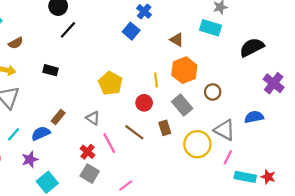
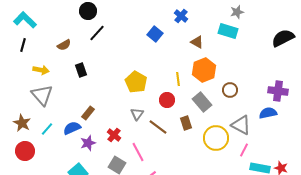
blue cross: (144, 11) -> (181, 16), moved
brown semicircle: (16, 43) -> (64, 45), moved
black semicircle: (252, 47) -> (283, 38), moved
black rectangle: (51, 70) -> (81, 70), turned 56
purple cross: (274, 83) -> (278, 91), moved, turned -30
gray triangle: (93, 118) -> (137, 114), moved, turned 32
pink line: (109, 143) -> (138, 152), moved
red cross: (88, 152) -> (114, 135), moved
purple star: (30, 159) -> (88, 143), moved

